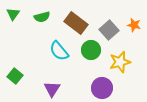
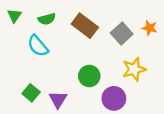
green circle: (91, 50) -> (89, 76), moved
cyan semicircle: (59, 51) -> (38, 46), moved
green square: (15, 76) -> (31, 93), moved

